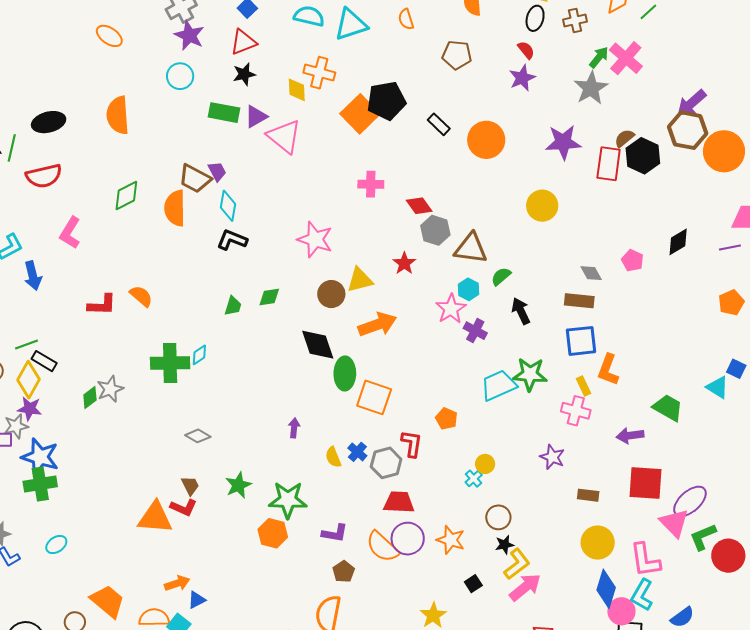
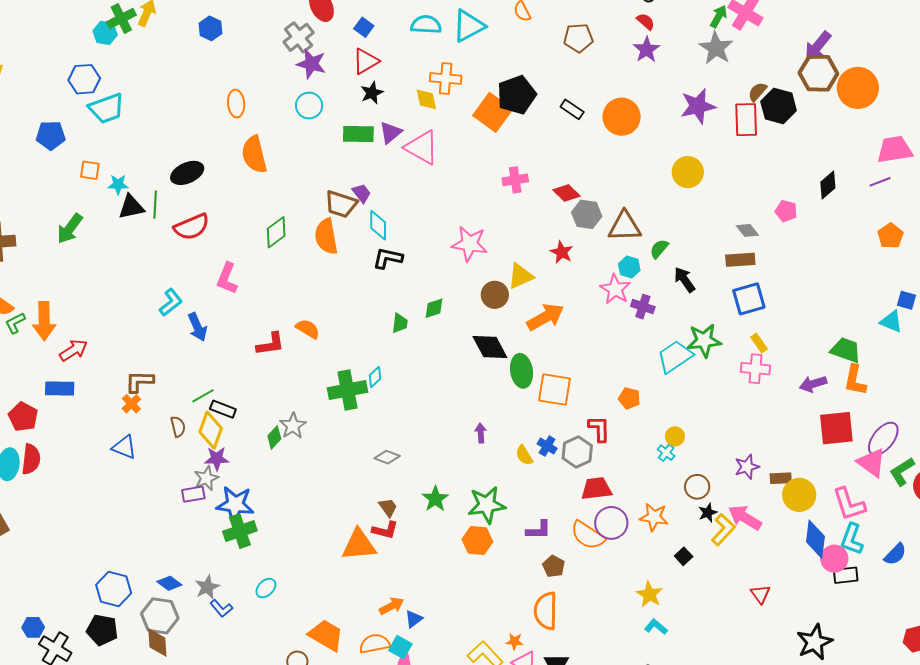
orange ellipse: (109, 36) -> (236, 104), moved, turned 60
orange L-shape: (608, 370) -> (855, 380), moved
purple star: (552, 457) -> (747, 467), moved, turned -30
brown rectangle: (588, 495) -> (781, 478), moved
pink arrow: (525, 587) -> (745, 518), moved, turned -100

